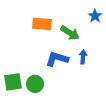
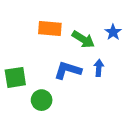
blue star: (95, 16) -> (113, 32), moved
green square: (13, 82) -> (15, 77), moved

